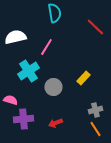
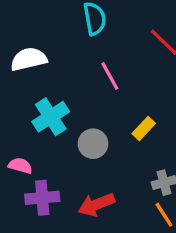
pink line: (46, 47) -> (110, 76), moved, turned -60
red arrow: (55, 123) -> (96, 205), size x1.5

